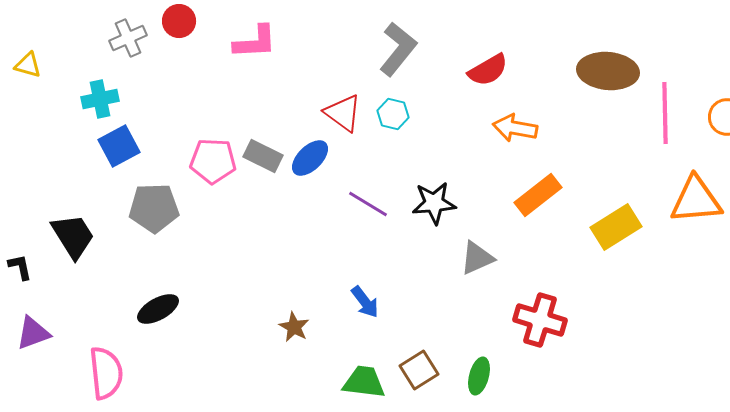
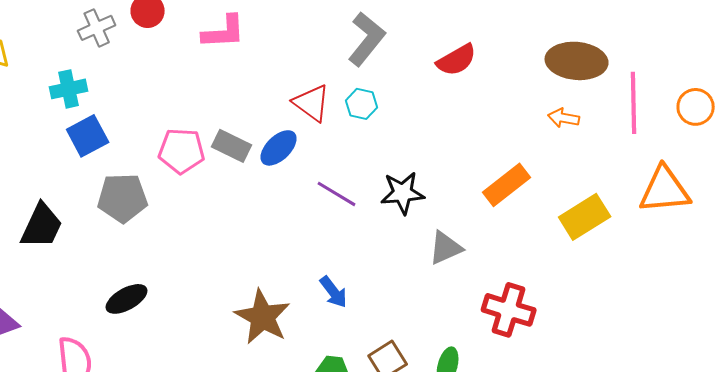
orange arrow: (515, 128) -> (564, 118), moved, size x0.7
black trapezoid: (73, 236) -> (42, 226), turned 57
brown star: (294, 327) -> (263, 317), size x1.8

